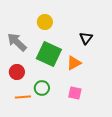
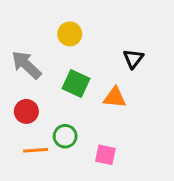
green square: (49, 54) -> (76, 84), size x0.7
orange triangle: (74, 63) -> (115, 97), turned 35
pink square: (75, 93) -> (105, 155), moved

